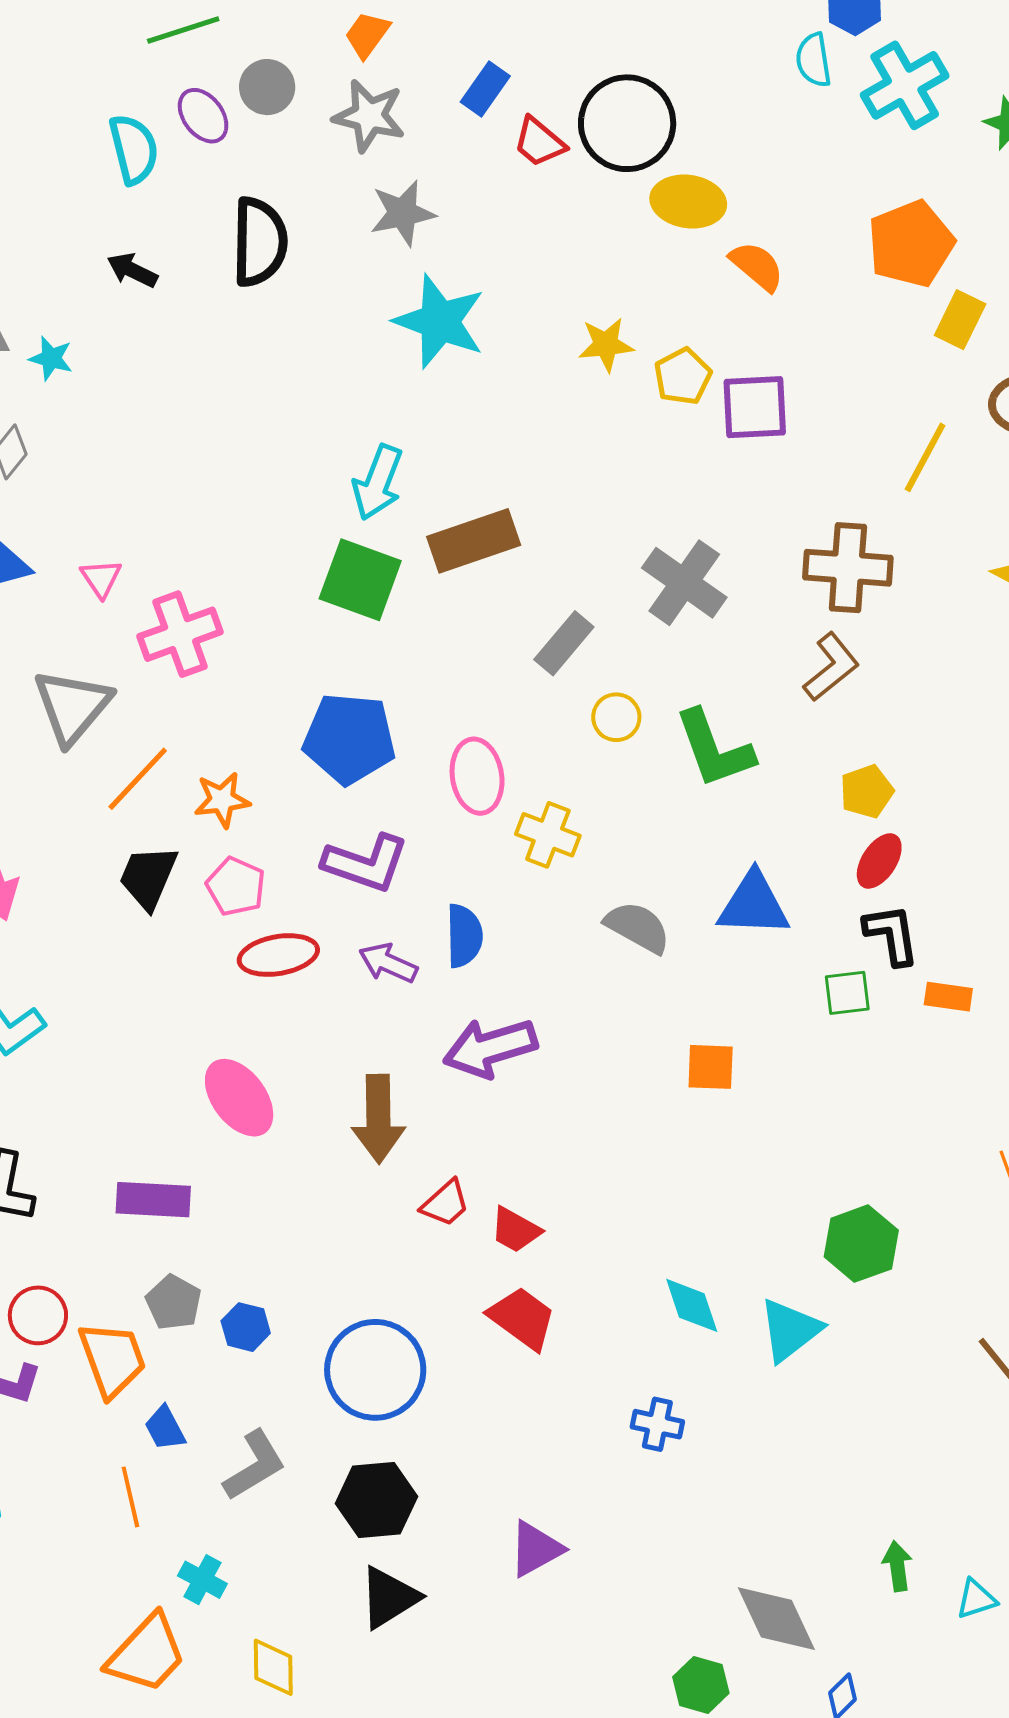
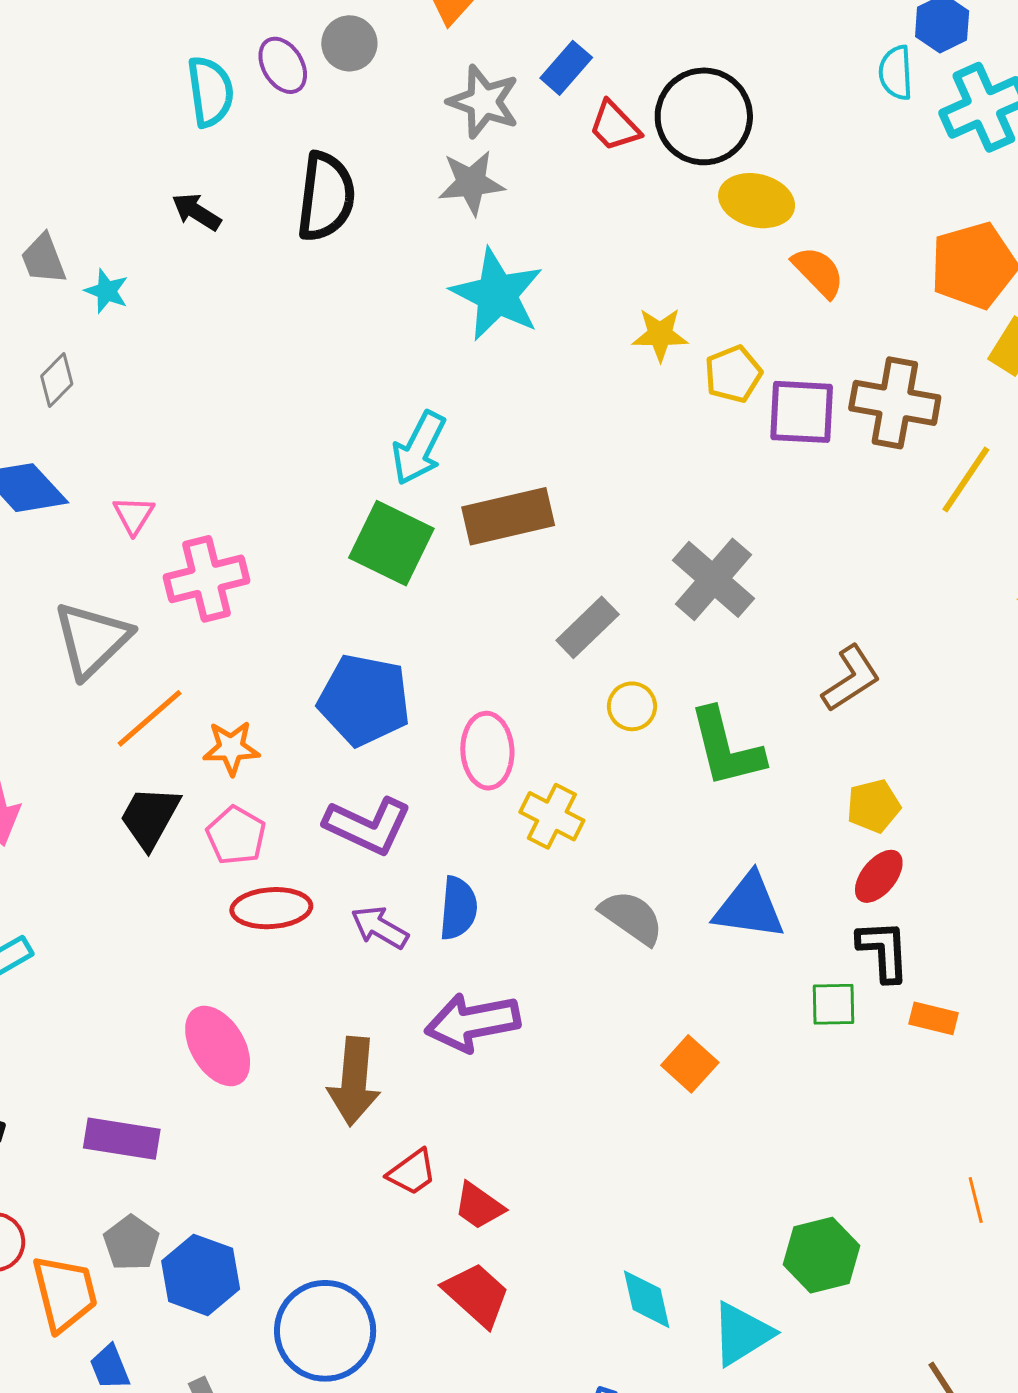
gray star: (369, 116) -> (484, 102), moved
brown cross: (848, 568) -> (895, 403), moved
orange square: (711, 1067) -> (690, 1064), turned 34
blue hexagon: (246, 1327) -> (201, 1275), size x1.6

